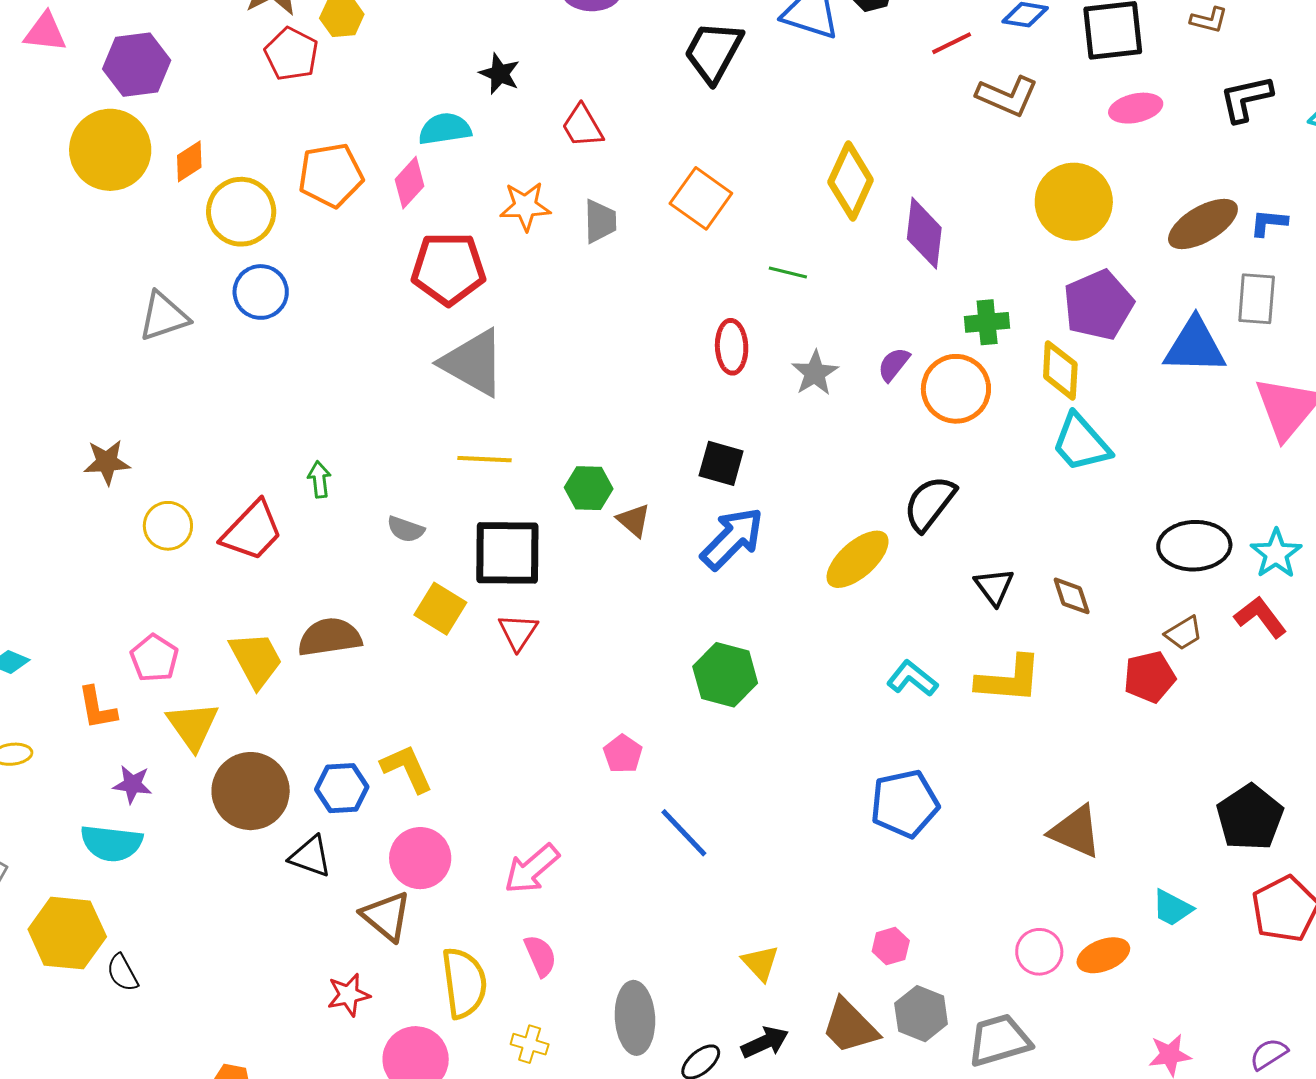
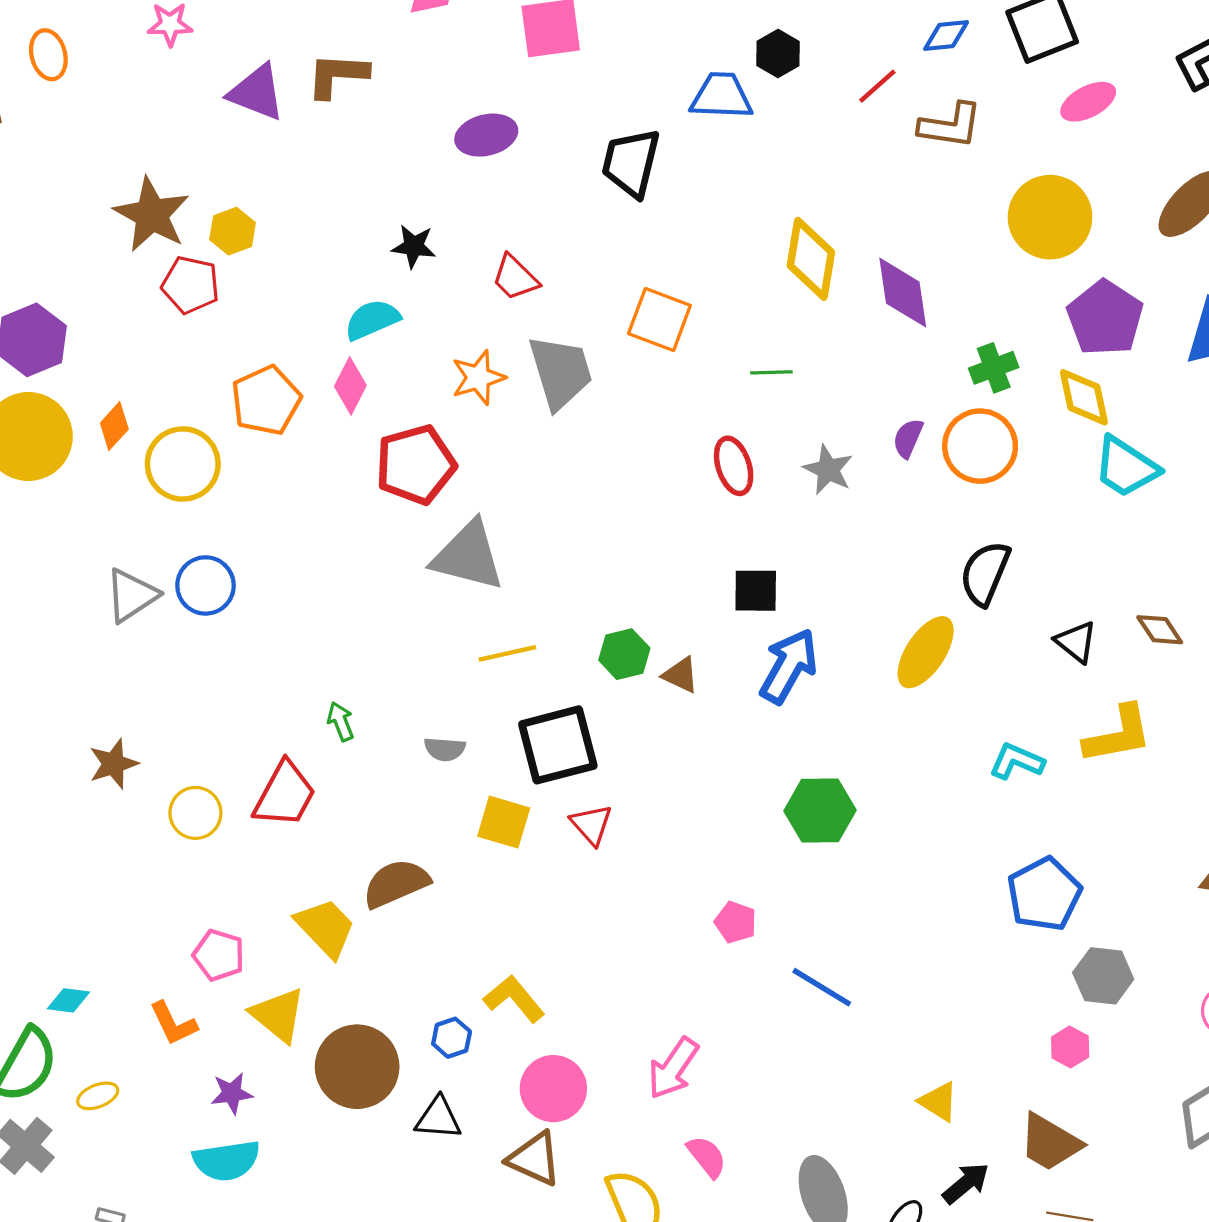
gray trapezoid: (600, 221) -> (560, 372), size x1.6
blue circle: (261, 292) -> (206, 585), moved
blue hexagon: (342, 788) -> (452, 1038), size x0.7
gray hexagon: (921, 1014) -> (1103, 976), moved

